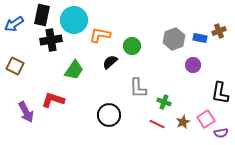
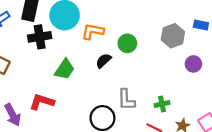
blue rectangle: (200, 38) -> (201, 25), moved
gray L-shape: (138, 88) -> (126, 100), moved
green cross: (164, 102) -> (162, 104), turned -32

